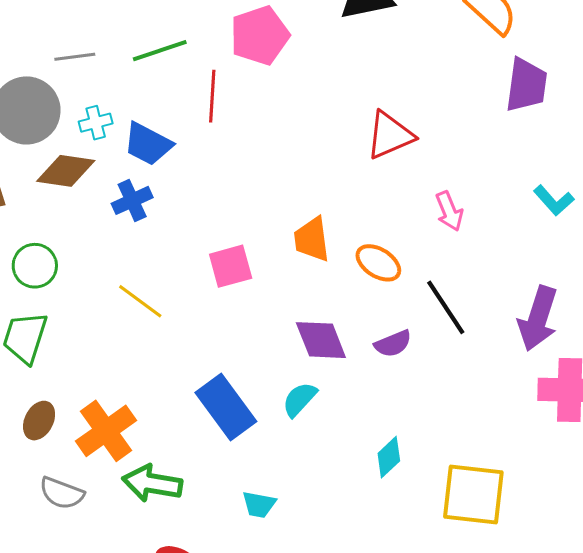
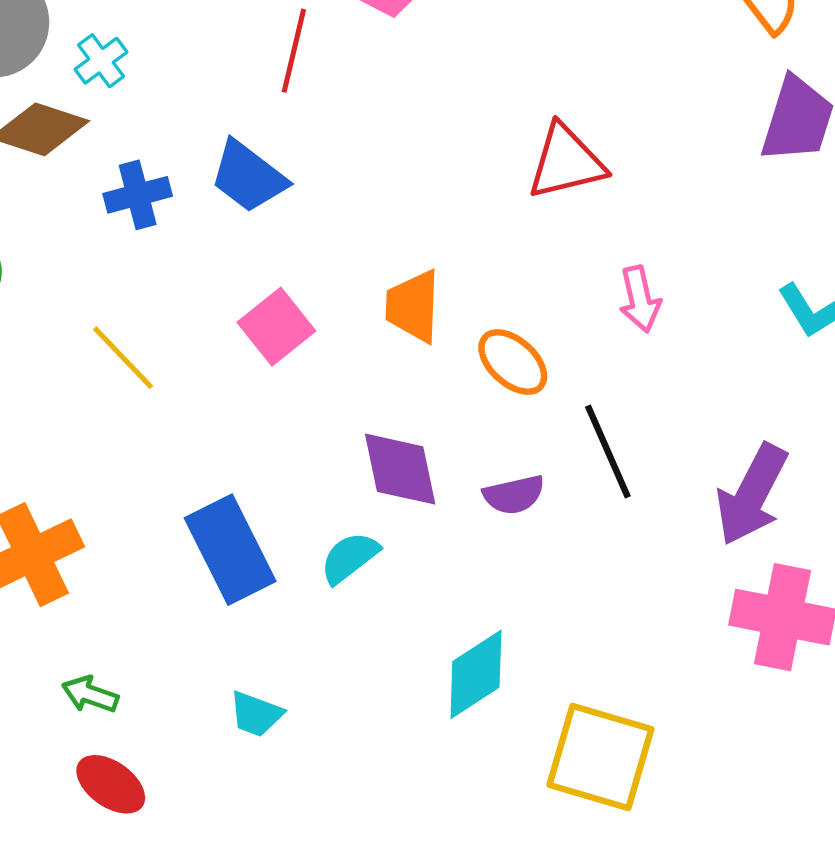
cyan cross: (96, 123) -> (101, 61), turned -32
blue trapezoid: (148, 144) -> (248, 177), moved
pink square: (231, 266) -> (276, 327), turned -33
cyan diamond: (389, 457) -> (476, 674), size x1.4
green arrow: (152, 483) -> (90, 694), moved, size x0.6

